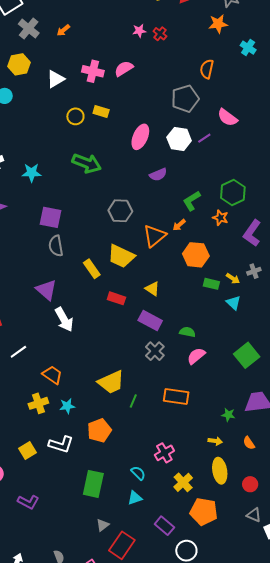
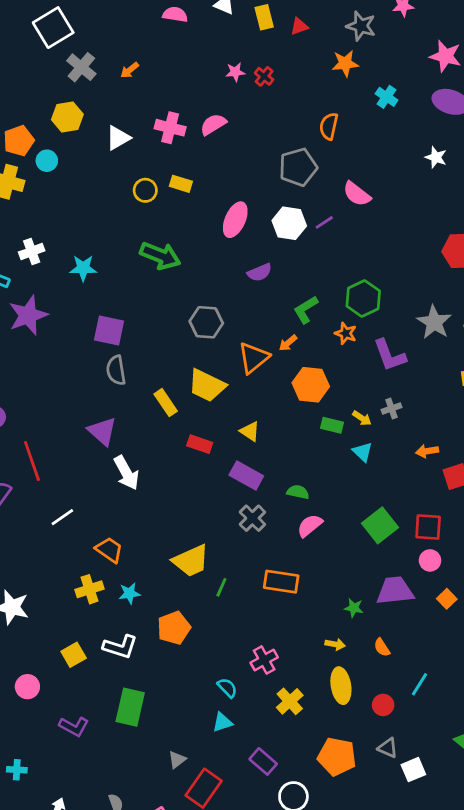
purple L-shape: (252, 233) -> (390, 355), turned -56
green rectangle: (93, 484) -> (130, 707), moved
orange pentagon: (204, 512) -> (337, 757), moved

